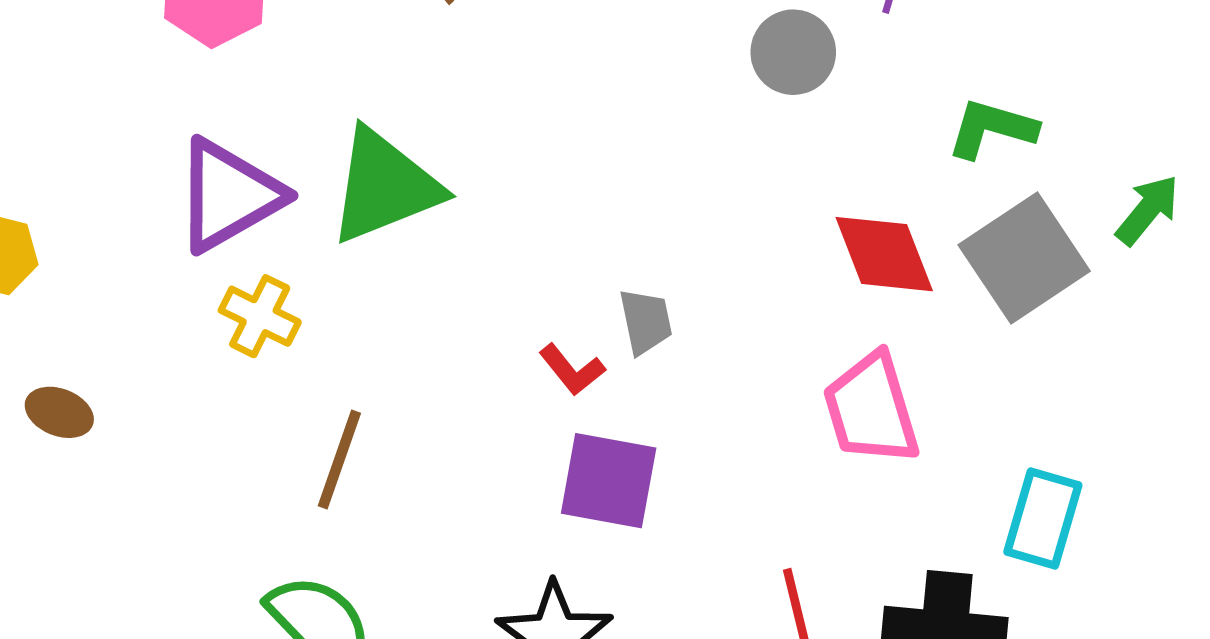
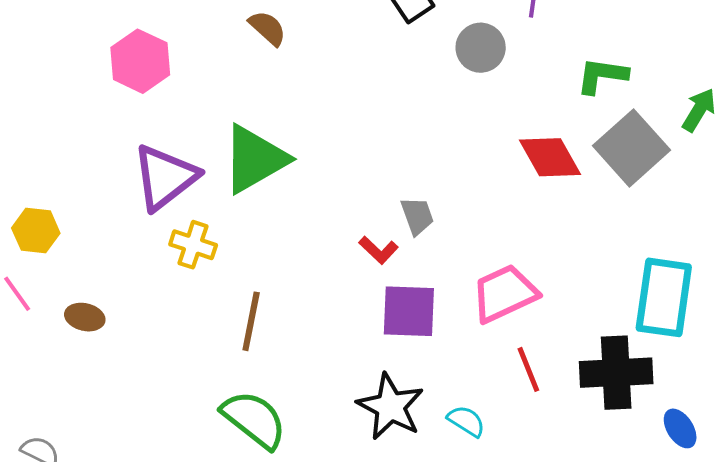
pink trapezoid: (871, 409) -> (505, 294), moved, turned 90
cyan rectangle: (1043, 519) -> (664, 297), size x1.4

